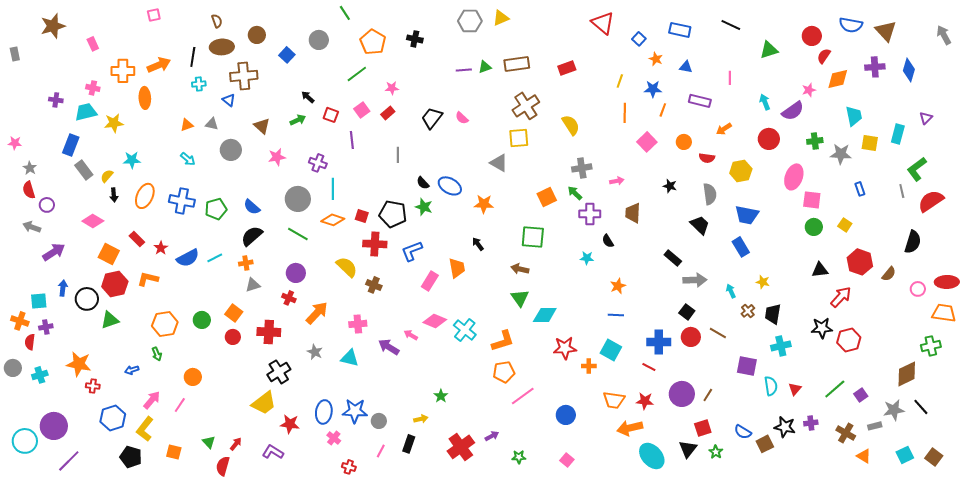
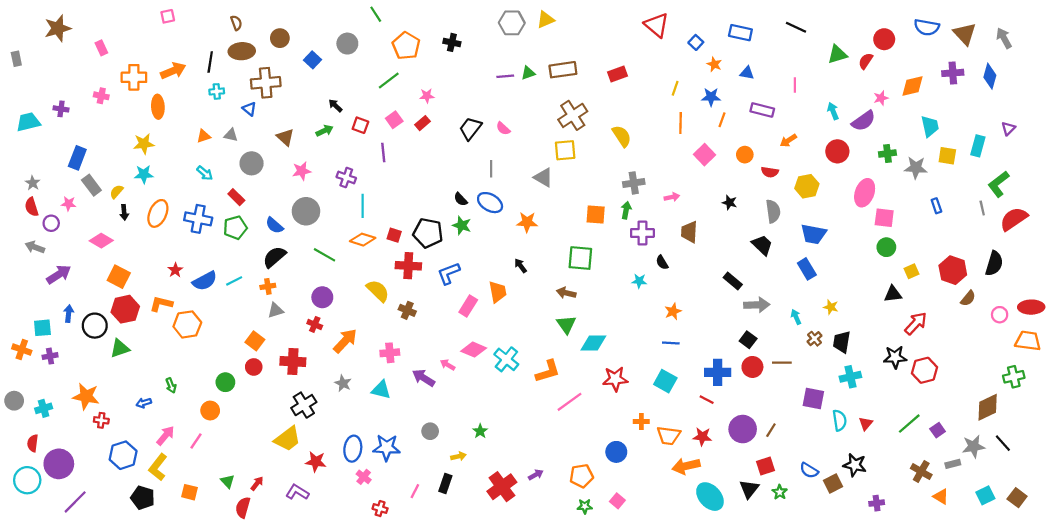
gray arrow: (944, 35) -> (1004, 38), moved
red semicircle: (824, 56) -> (866, 61), moved
cyan trapezoid: (86, 112) -> (28, 122), moved
yellow star: (114, 123) -> (144, 144), moved
pink star: (15, 143) -> (69, 204), moved
gray line: (398, 155) -> (491, 169), moved
green arrow: (575, 193) -> (626, 210), turned 56
orange square: (547, 197) -> (596, 215), turned 30
gray circle: (298, 199) -> (306, 211), moved
yellow square: (845, 225) -> (911, 271), moved, turned 32
red rectangle: (137, 239) -> (236, 197), moved
red hexagon: (860, 262) -> (953, 270), moved
green circle: (202, 320) -> (225, 382), moved
orange hexagon: (165, 324) -> (187, 324), moved
brown line: (718, 333) -> (782, 363), turned -30
red semicircle: (30, 342) -> (33, 443), moved
orange cross: (589, 366) -> (641, 421), moved
orange pentagon: (504, 372) -> (581, 476), moved
pink line: (523, 396) -> (569, 402), moved
gray circle: (379, 421) -> (430, 431), moved
purple cross: (811, 423) -> (877, 503), moved
green star: (519, 457) -> (585, 506), moved

